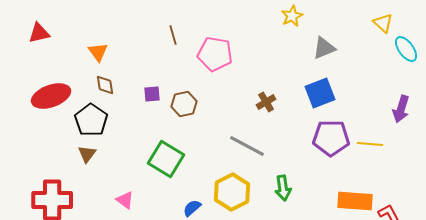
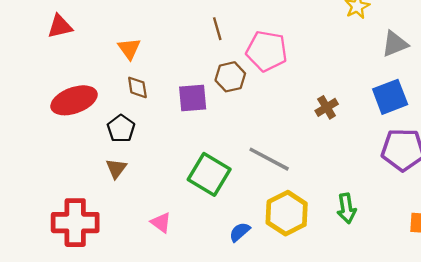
purple square: (152, 94) -> (193, 98), size x1.5
brown hexagon: (184, 104) -> (230, 77), moved
black pentagon: (91, 120) -> (121, 129), size x0.7
gray line: (247, 146) -> (269, 159), moved

